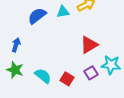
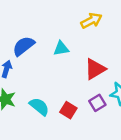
cyan triangle: (63, 12) -> (61, 48), moved
blue semicircle: (37, 16) -> (24, 46), moved

